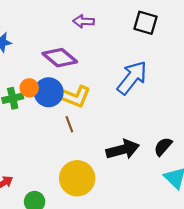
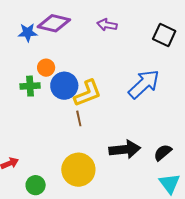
purple diamond: (60, 58) -> (54, 23), moved, turned -36
orange circle: (29, 88) -> (46, 68), moved
yellow L-shape: (74, 96) -> (88, 93), turned -52

